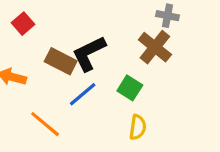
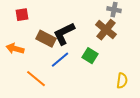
red square: (23, 24) -> (22, 15), turned 32
yellow semicircle: (138, 127) -> (122, 81), moved

